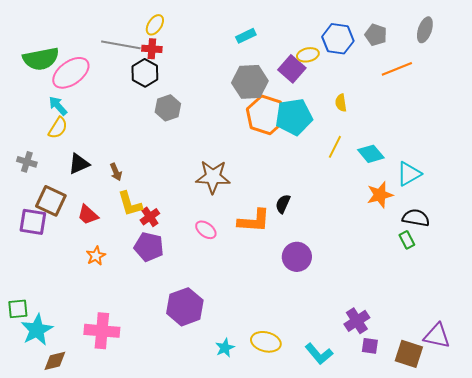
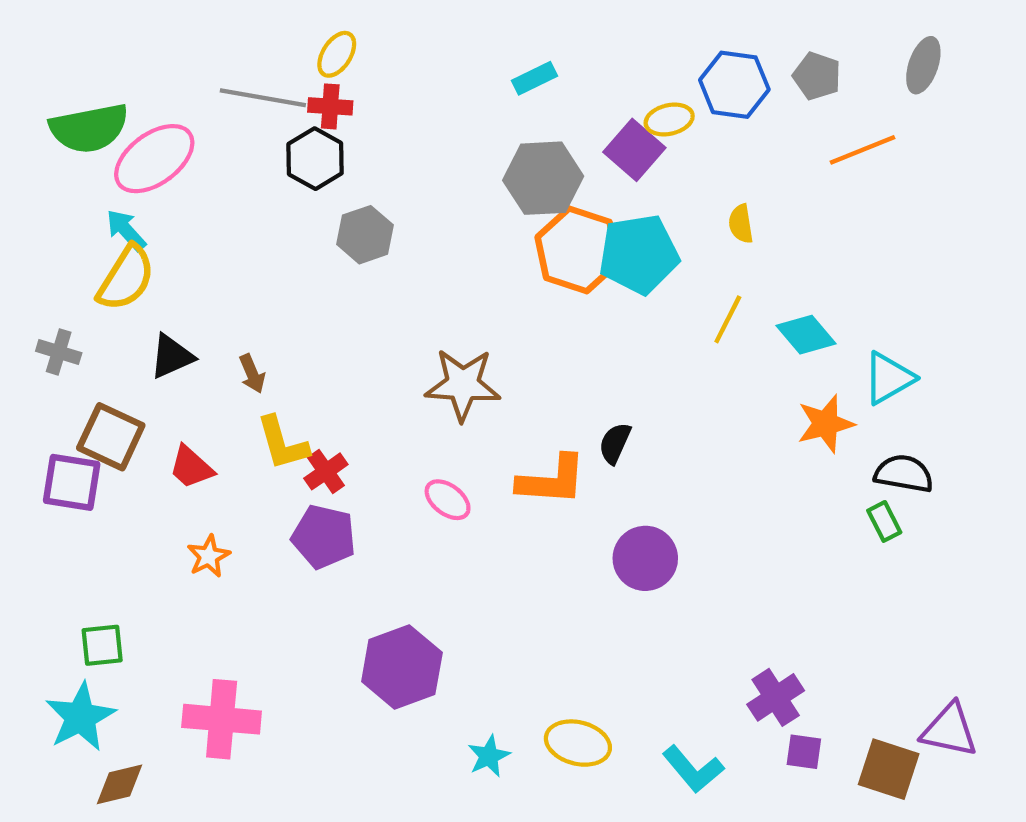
yellow semicircle: (58, 128) -> (126, 278), size x1.4
green square: (18, 309) -> (102, 645), moved

